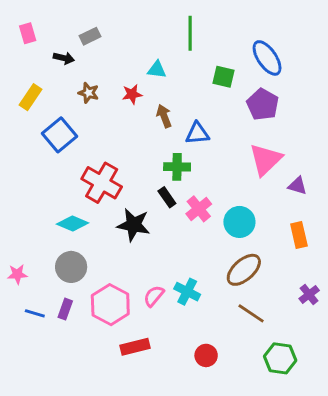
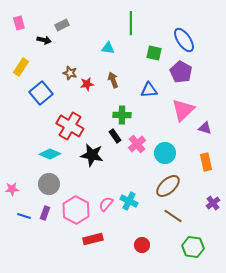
brown star: (89, 93) -> (70, 73), moved
red star: (132, 94) -> (87, 84), moved
blue triangle: (197, 133) -> (149, 90), moved

